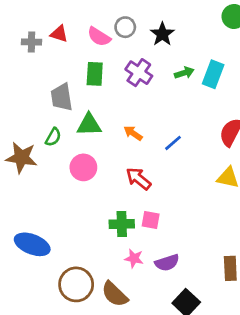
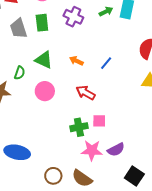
gray trapezoid: (62, 97) -> (19, 28), moved
green triangle: (89, 125) -> (44, 60), turned 36
pink star: (134, 258) -> (92, 150), size x1.5
brown circle: (76, 284) -> (53, 176), size x0.7

